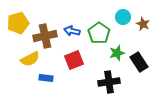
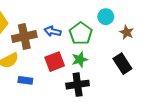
brown star: (143, 24) -> (127, 32), moved
green star: (117, 53) -> (80, 59), moved
black cross: (109, 82) -> (78, 85), moved

